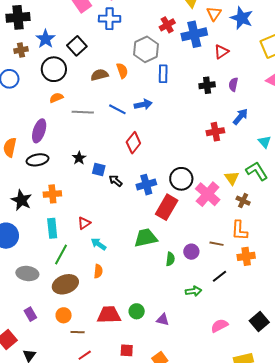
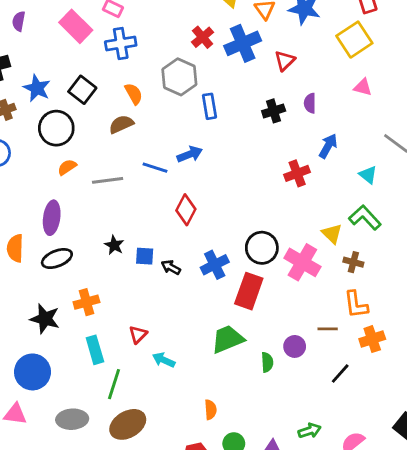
orange semicircle: (122, 71) -> (134, 94), moved
orange semicircle: (98, 271) -> (210, 410), moved
green arrow: (193, 291) -> (310, 431), moved

